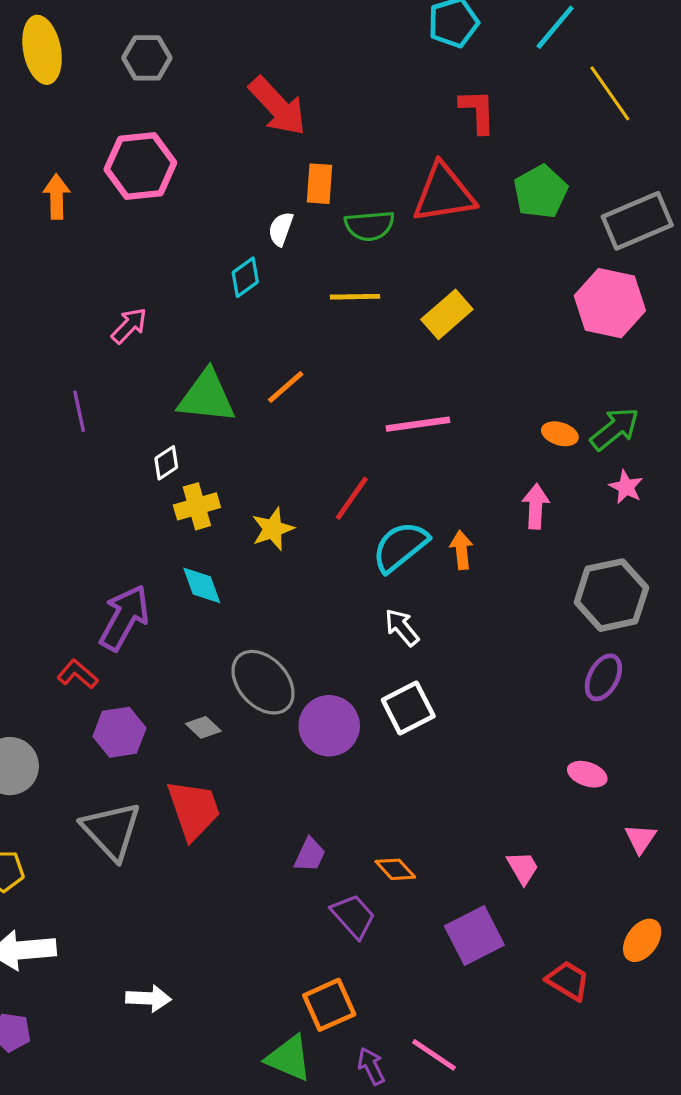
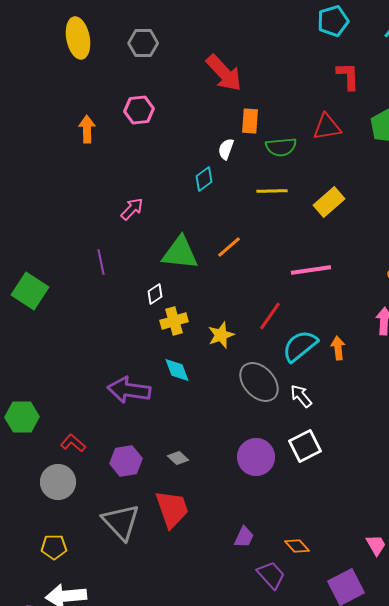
pink hexagon: (140, 166) -> (139, 110), size x0.7
red triangle: (444, 193) -> (327, 127), size x0.7
purple arrow: (124, 618) -> (129, 390), turned -111
red L-shape: (78, 674) -> (73, 443), moved
gray ellipse: (263, 682) -> (259, 382), moved

